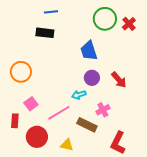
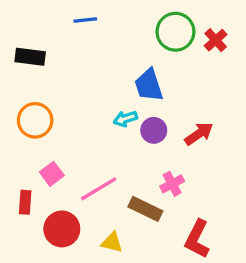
black rectangle: (45, 33) -> (30, 57), moved
red arrow: (119, 80) -> (199, 134), turned -84
cyan arrow: (79, 95) -> (125, 119), moved

